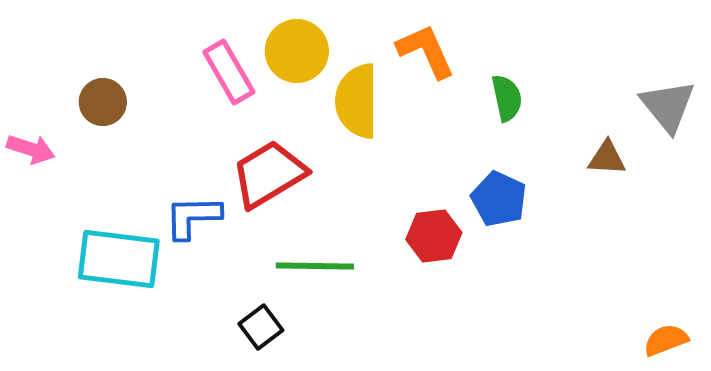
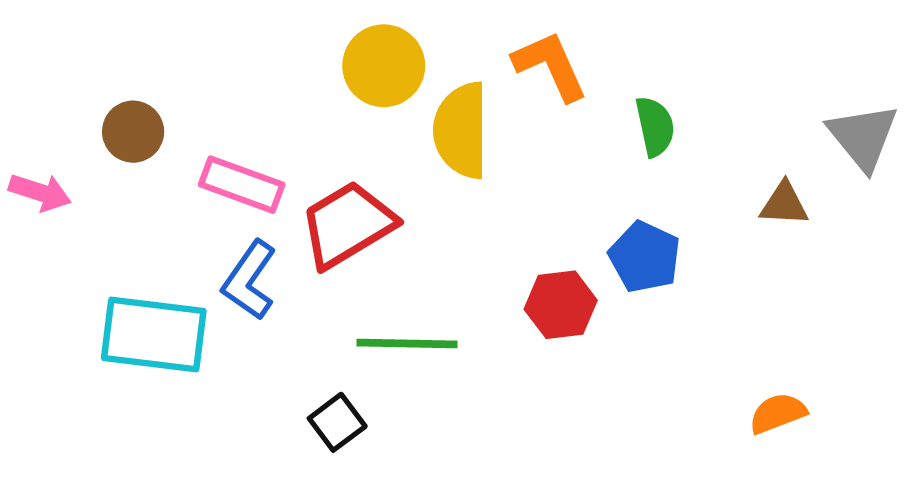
pink rectangle: (229, 72) -> (242, 185), moved, turned -40
blue L-shape: (193, 217) -> (249, 280), turned -54
orange semicircle: (666, 340) -> (778, 413), moved

